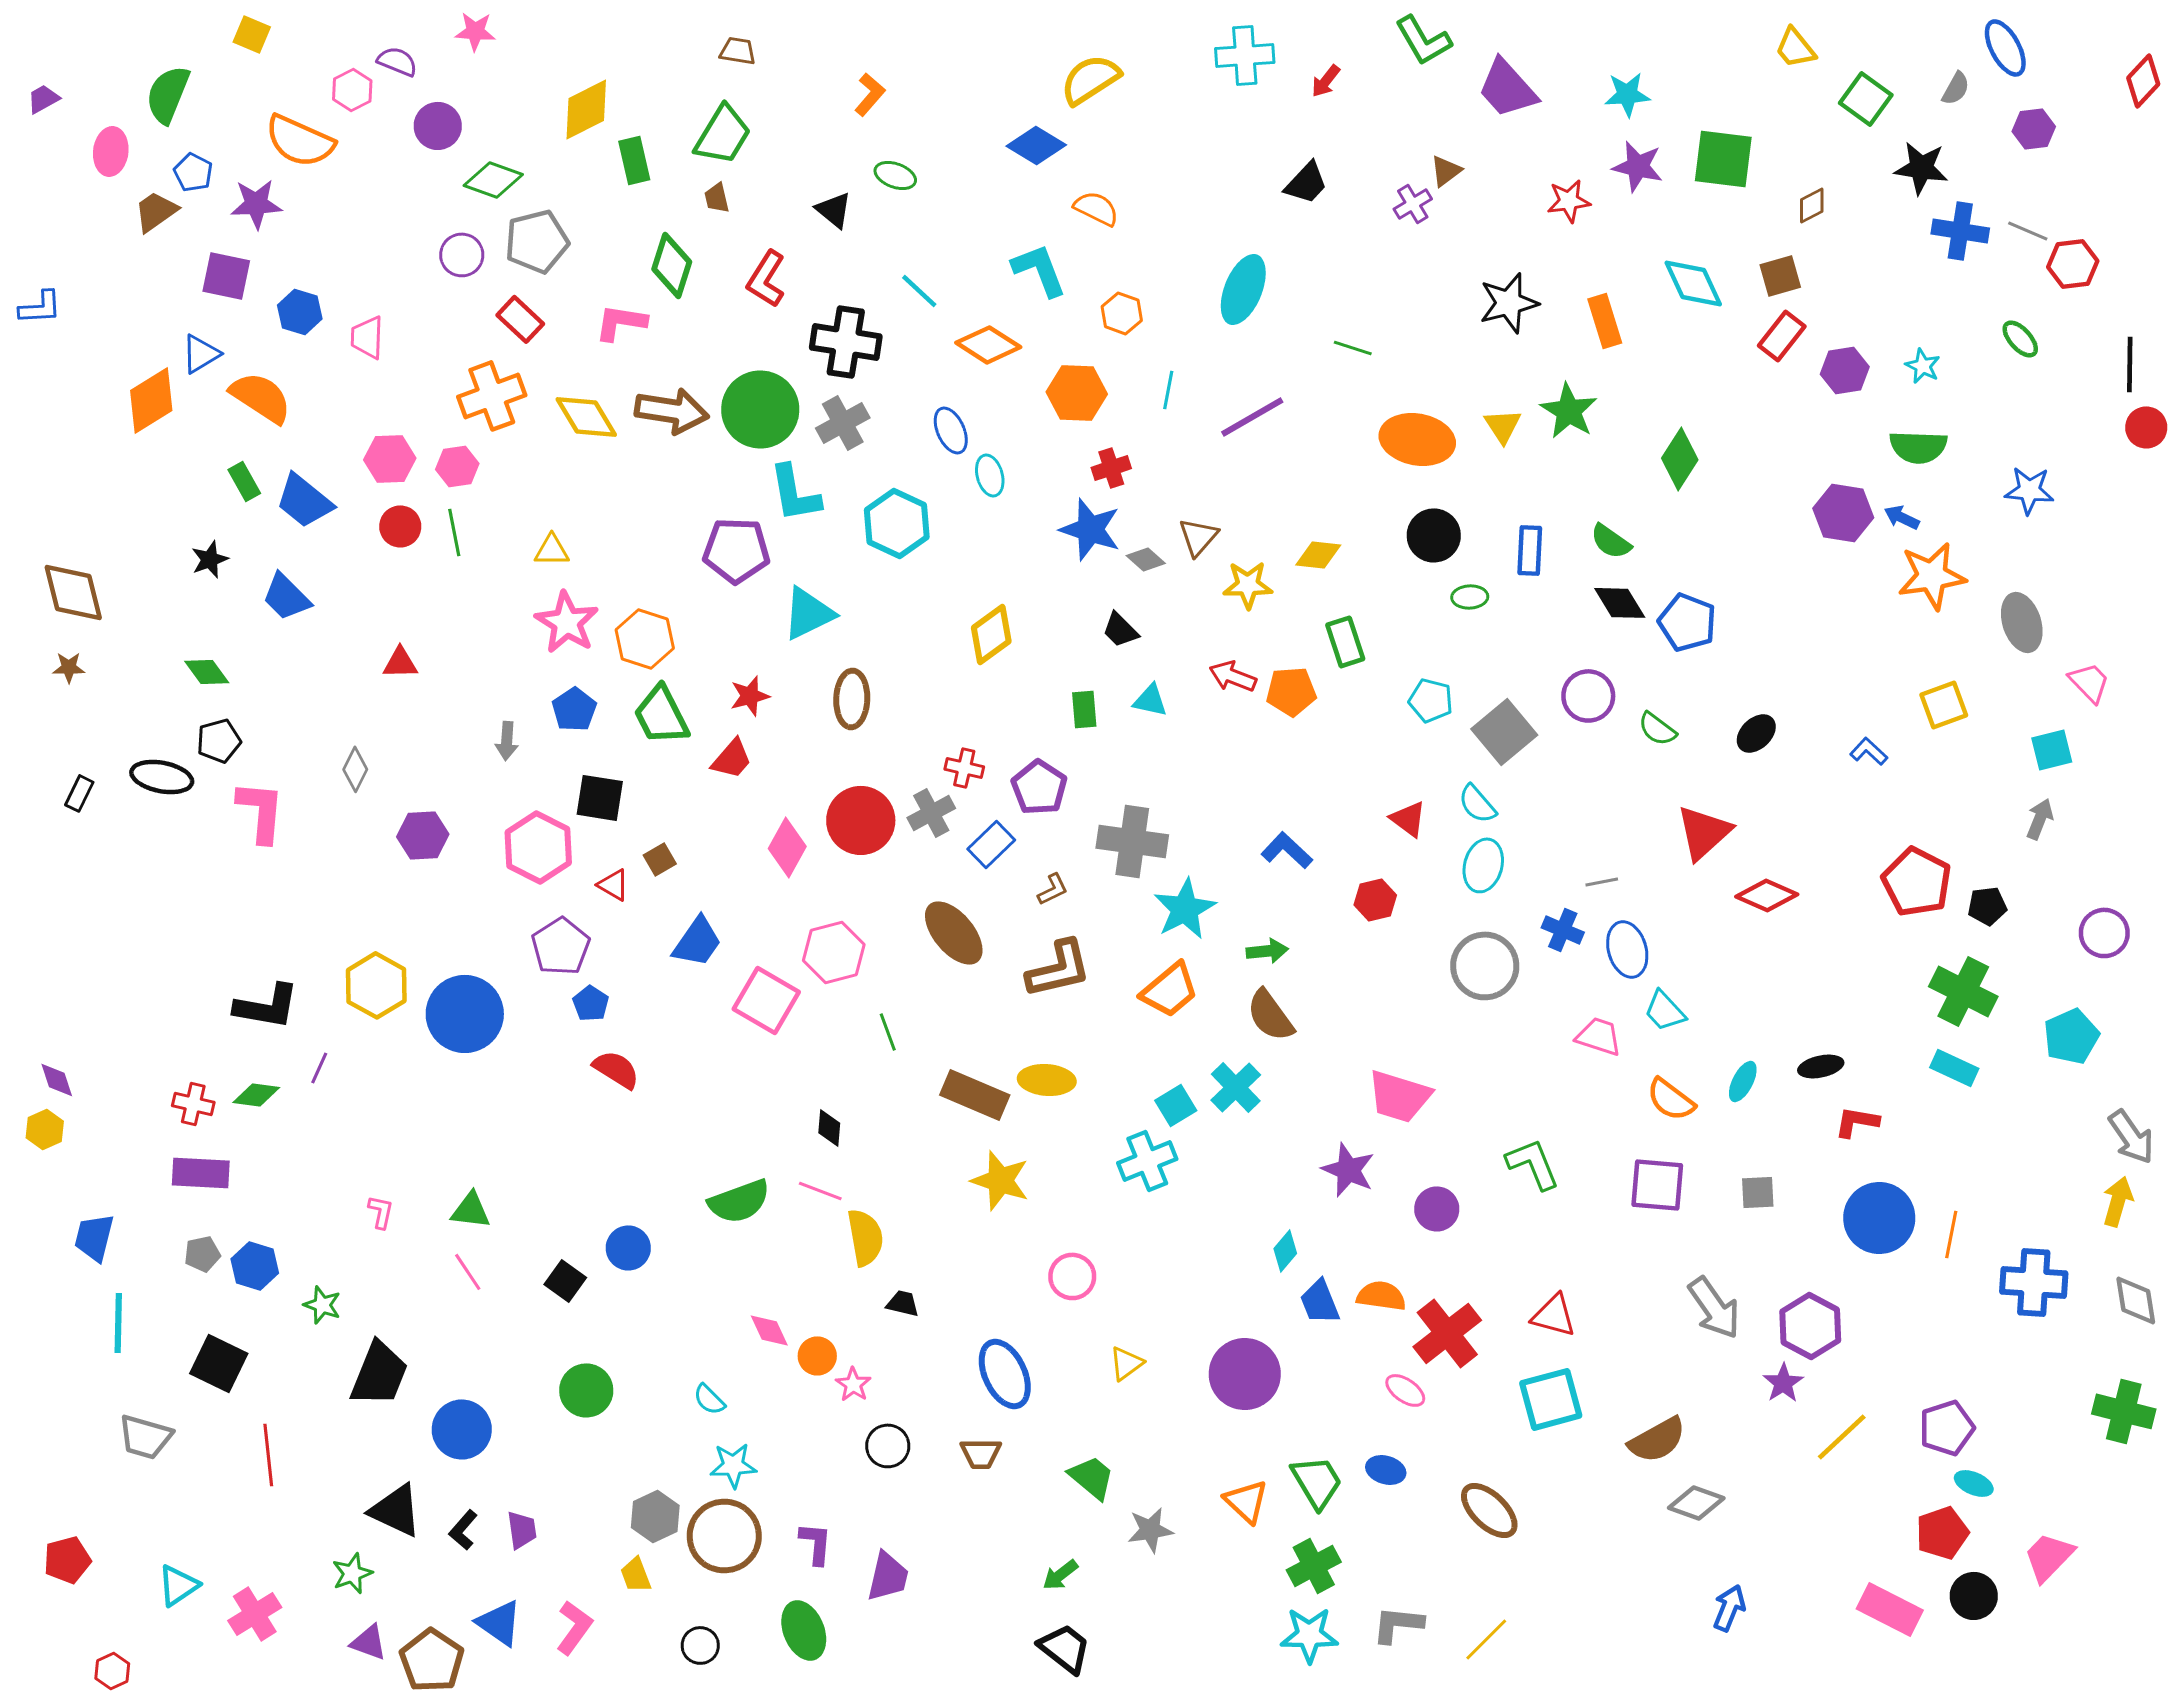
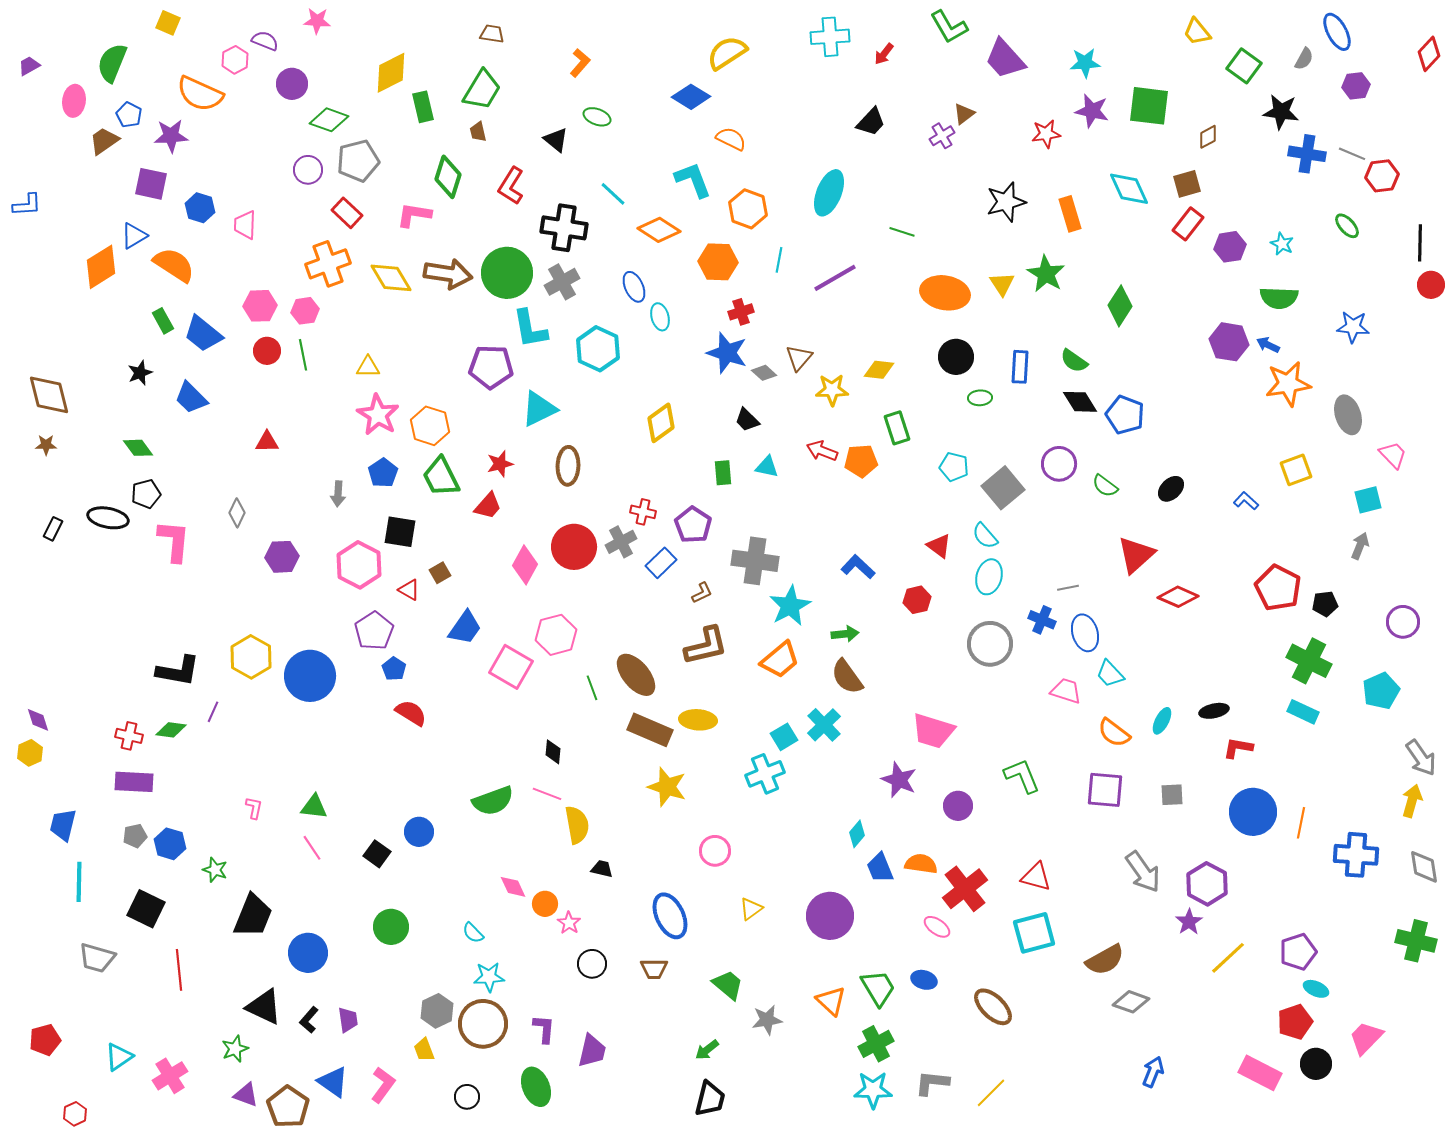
orange hexagon: (1122, 313) -> (748, 209), size x1.4
brown ellipse: (954, 933) -> (636, 675), moved
black trapezoid: (1065, 1648) -> (710, 1099), turned 66

